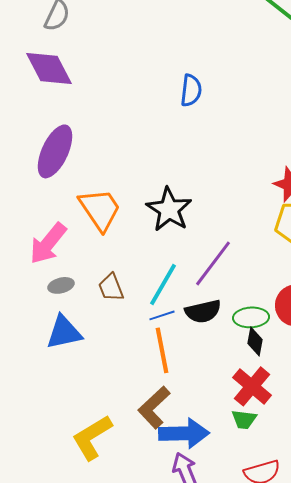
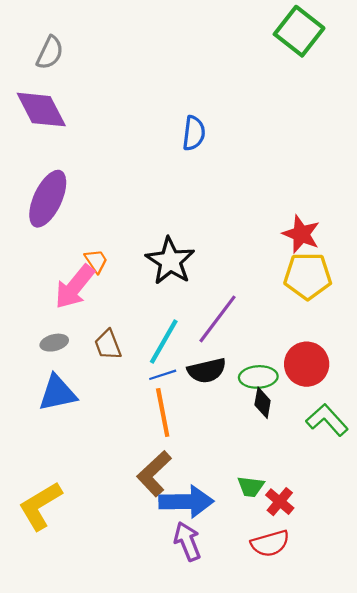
orange trapezoid: (100, 209) -> (96, 261), size x0.5
pink arrow: (48, 243) -> (75, 287), moved
red cross: (252, 386) -> (280, 502), moved, size x0.7
yellow L-shape: (92, 437) -> (40, 506), moved

